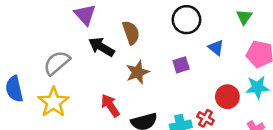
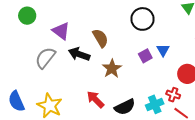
blue triangle: (216, 48) -> (163, 50), moved, turned 32
gray semicircle: (57, 63) -> (45, 58), moved

